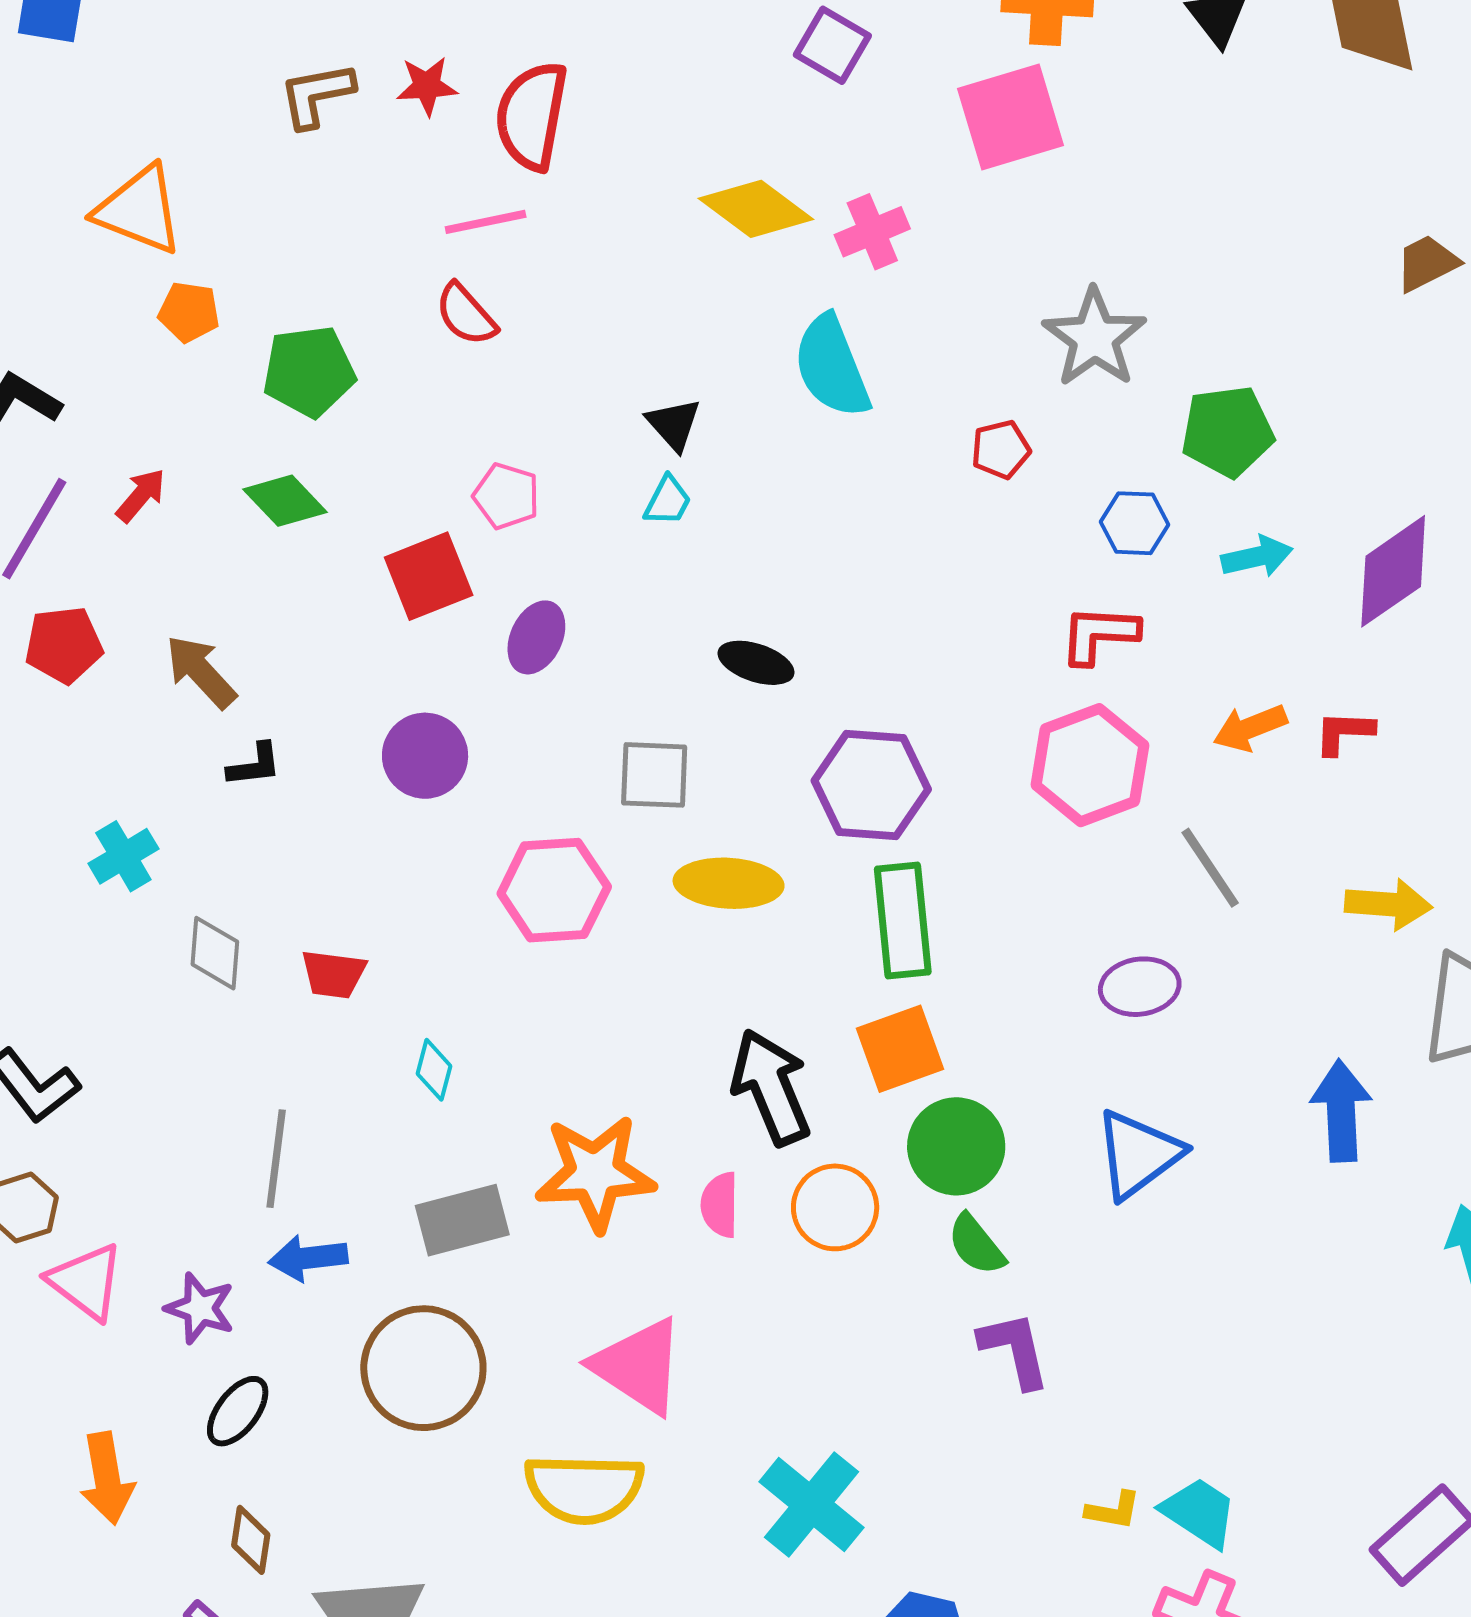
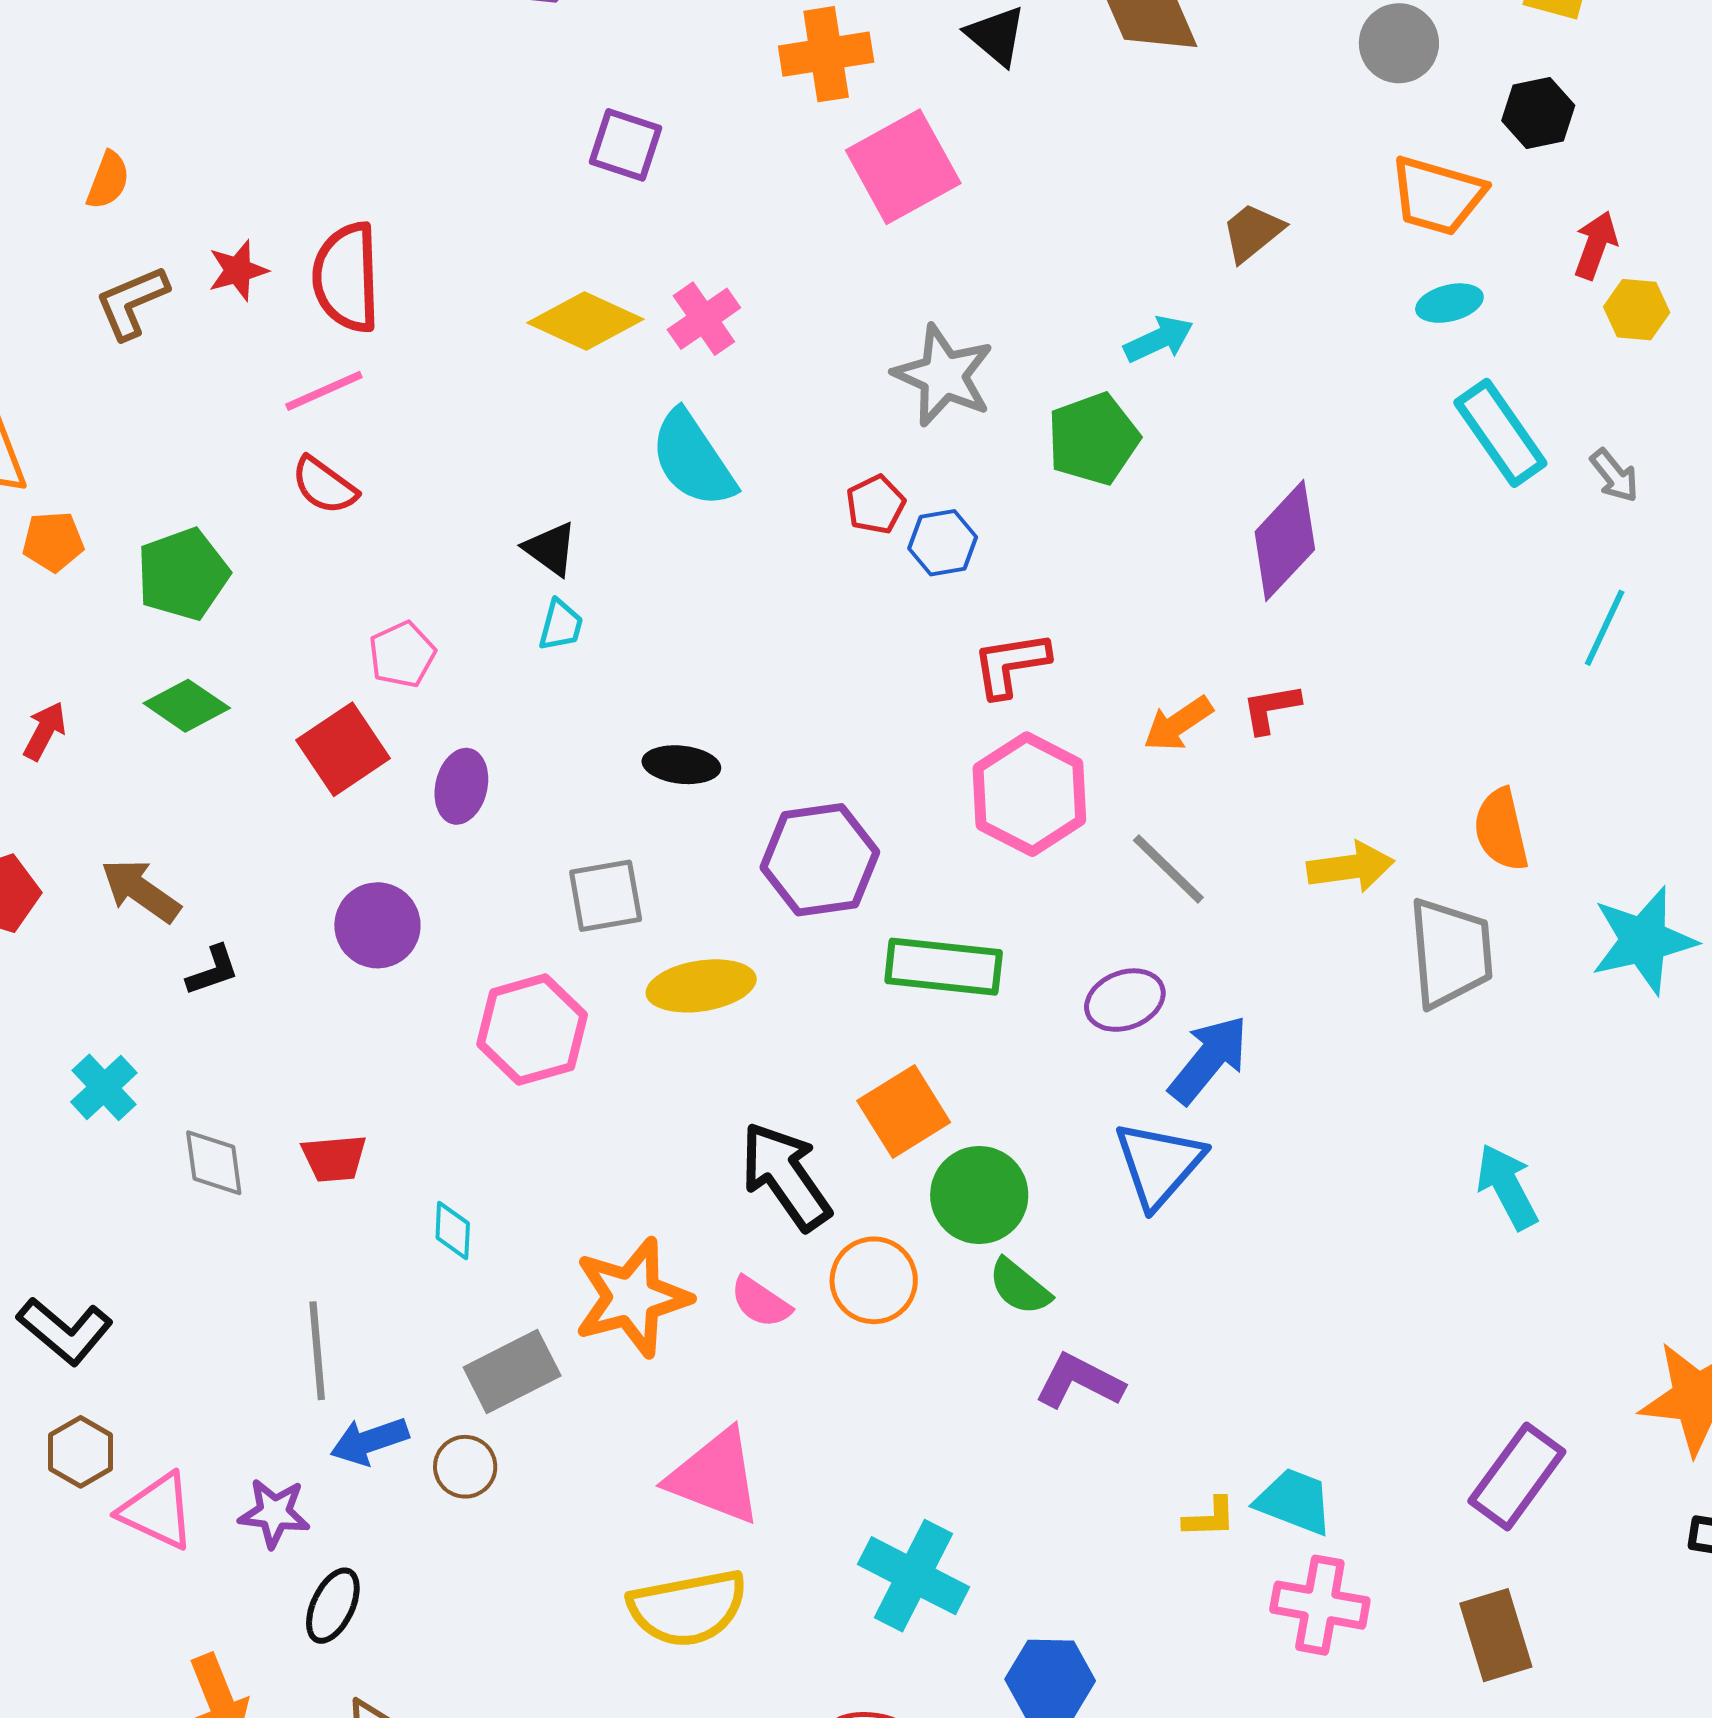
pink square: (1011, 117) -> (903, 167), moved
pink pentagon: (506, 496) -> (402, 654), turned -30
blue hexagon: (1135, 523) -> (943, 543), moved
cyan arrow: (1257, 557) -> (1159, 339), moved
green rectangle: (903, 920) -> (944, 967), moved, turned -66
blue arrow: (1341, 1111) -> (1209, 1059), moved, turned 54
pink semicircle: (720, 1205) -> (761, 1302), turned -44
purple L-shape: (1015, 1350) -> (1079, 1381), turned -38
brown circle: (423, 1368) -> (465, 1467), moved, size x0.5

